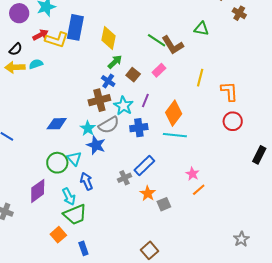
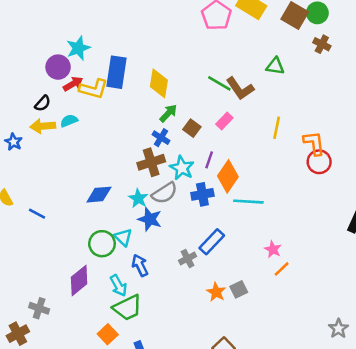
purple circle: (19, 13) -> (58, 67), moved
orange diamond: (174, 113) -> (228, 176), moved
red circle: (233, 121) -> (319, 162), moved
orange star: (148, 193) -> (216, 292), moved

